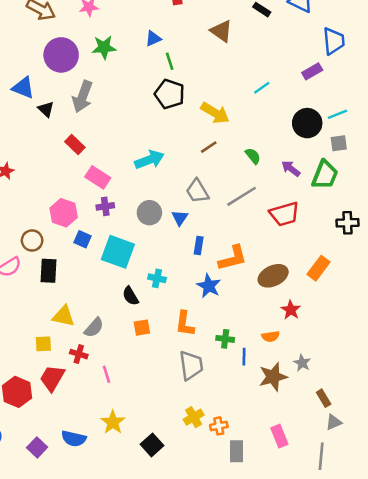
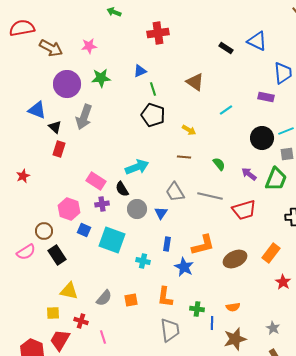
brown triangle: (221, 31) -> (195, 82), moved
purple rectangle: (312, 71) -> (266, 97), turned 42
yellow arrow: (215, 113) -> (189, 130), size x0.6
red rectangle: (75, 145) -> (59, 149), moved, turned 63
brown line: (209, 147) -> (184, 157), turned 40
gray line: (242, 196) -> (210, 196), turned 45
blue rectangle: (199, 246) -> (167, 244), moved
black rectangle: (48, 271) -> (57, 255), turned -36
black semicircle: (130, 296) -> (122, 189), moved
red star: (291, 310) -> (283, 282), moved
gray semicircle: (94, 328) -> (104, 298), moved
gray star: (302, 363) -> (273, 328), moved

